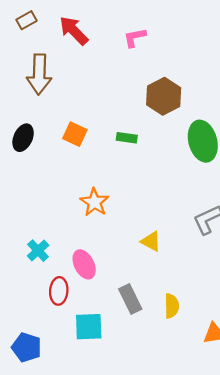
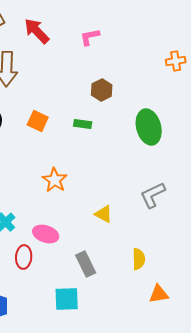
brown hexagon: (164, 96) -> (102, 90), moved, size x0.7
pink ellipse: (84, 264) -> (46, 234), turned -45
yellow semicircle: (172, 306) -> (139, 259), moved
cyan square: (89, 327) -> (67, 299), moved

